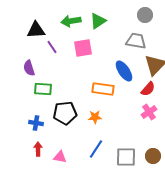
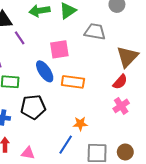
gray trapezoid: (136, 41) -> (95, 32), moved
pink square: (83, 48) -> (59, 49), moved
blue ellipse: (124, 71) -> (45, 71), moved
orange star: (95, 117) -> (80, 124), moved

